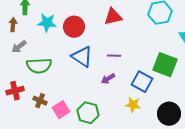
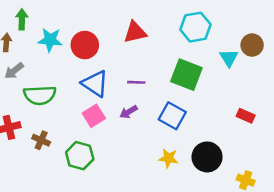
green square: (165, 65) -> (186, 75), moved
yellow star: (133, 105) -> (168, 158), moved
pink square: (61, 110) -> (94, 116), moved
green hexagon: (88, 113) -> (80, 156), moved

